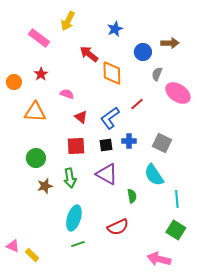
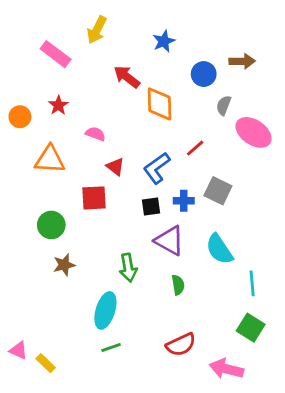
gray square: (162, 143) -> (218, 191), moved
red square: (76, 146) -> (94, 198), moved
purple triangle: (107, 174) -> (169, 241), moved
green arrow: (70, 178) -> (128, 268), moved
green semicircle: (132, 196) -> (178, 285), moved
red semicircle: (118, 227) -> (181, 345), moved

